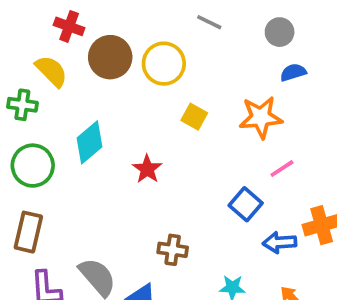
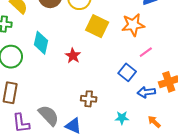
yellow square: (194, 117) -> (97, 26), size x1.6
cyan diamond: (90, 142) -> (41, 43), turned -35

